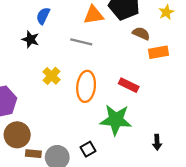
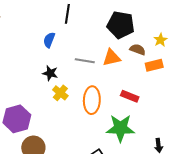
yellow star: (166, 12) -> (160, 40), moved
orange triangle: (94, 15) -> (112, 58), moved
black star: (30, 39) -> (50, 73), moved

